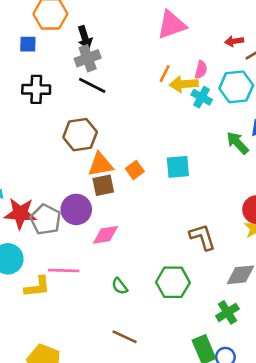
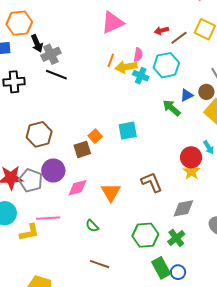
black arrow: (85, 38) -> (37, 43), moved
brown hexagon: (80, 135) -> (39, 134), moved
orange triangle: (100, 165) -> (111, 192), moved, turned -45
brown square: (103, 185) -> (82, 149), moved
green hexagon: (173, 282) -> (145, 235), moved

